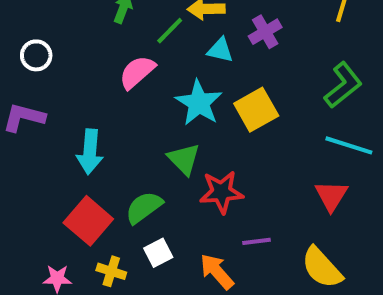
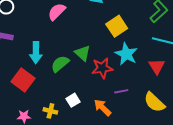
cyan star: (199, 103) -> (126, 54), moved
green semicircle: (144, 207) -> (60, 64), moved
red square: (88, 221) -> (23, 80), moved

